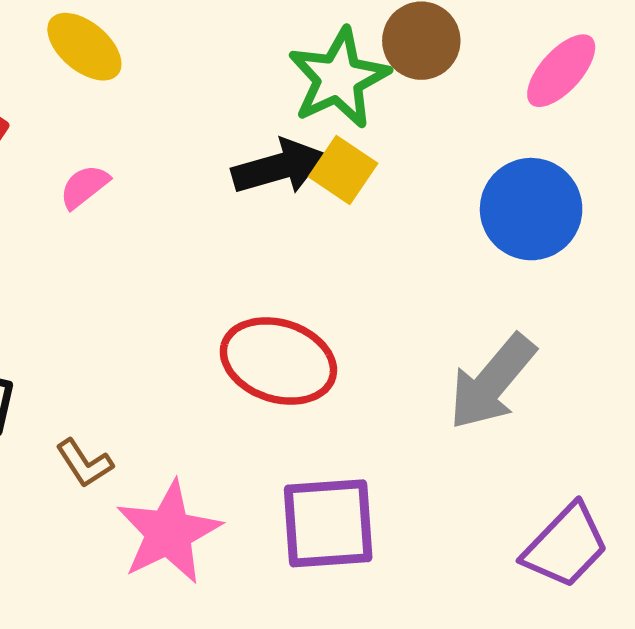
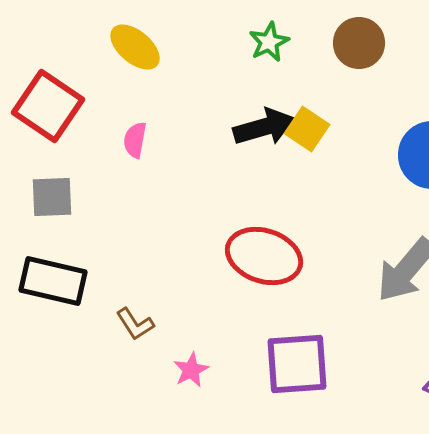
green star: (339, 78) -> (269, 42), moved, size x0.6
pink semicircle: (84, 187) -> (135, 140), turned -42
pink star: (169, 532) -> (191, 370), size x0.5

